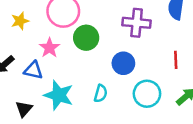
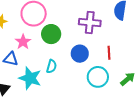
red line: (176, 60) -> (109, 53), moved
cyan semicircle: (101, 93) -> (51, 66), moved

